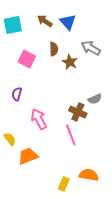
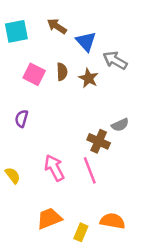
blue triangle: (68, 22) -> (86, 41), moved
brown semicircle: (54, 49) -> (62, 72), moved
pink arrow: (39, 119) -> (54, 168), moved
orange trapezoid: (28, 156) -> (49, 218), moved

